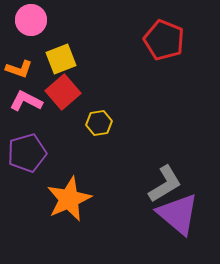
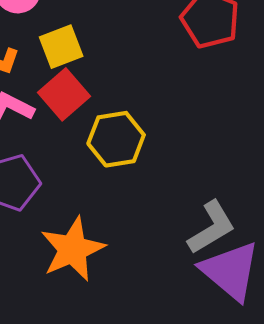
yellow hexagon: (99, 123) -> (116, 139), size x1.5

